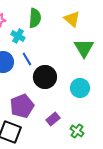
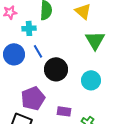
cyan cross: (18, 36) -> (29, 28), turned -32
purple rectangle: (53, 119) -> (64, 111), turned 48

